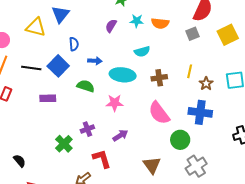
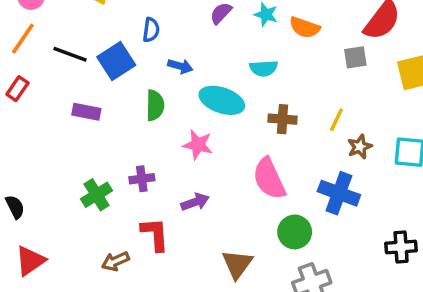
green semicircle: (86, 86) -> (155, 105), turned 60

